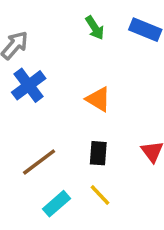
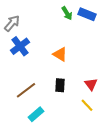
green arrow: (95, 28) -> (67, 13), moved
yellow line: (100, 195) -> (87, 105), moved

